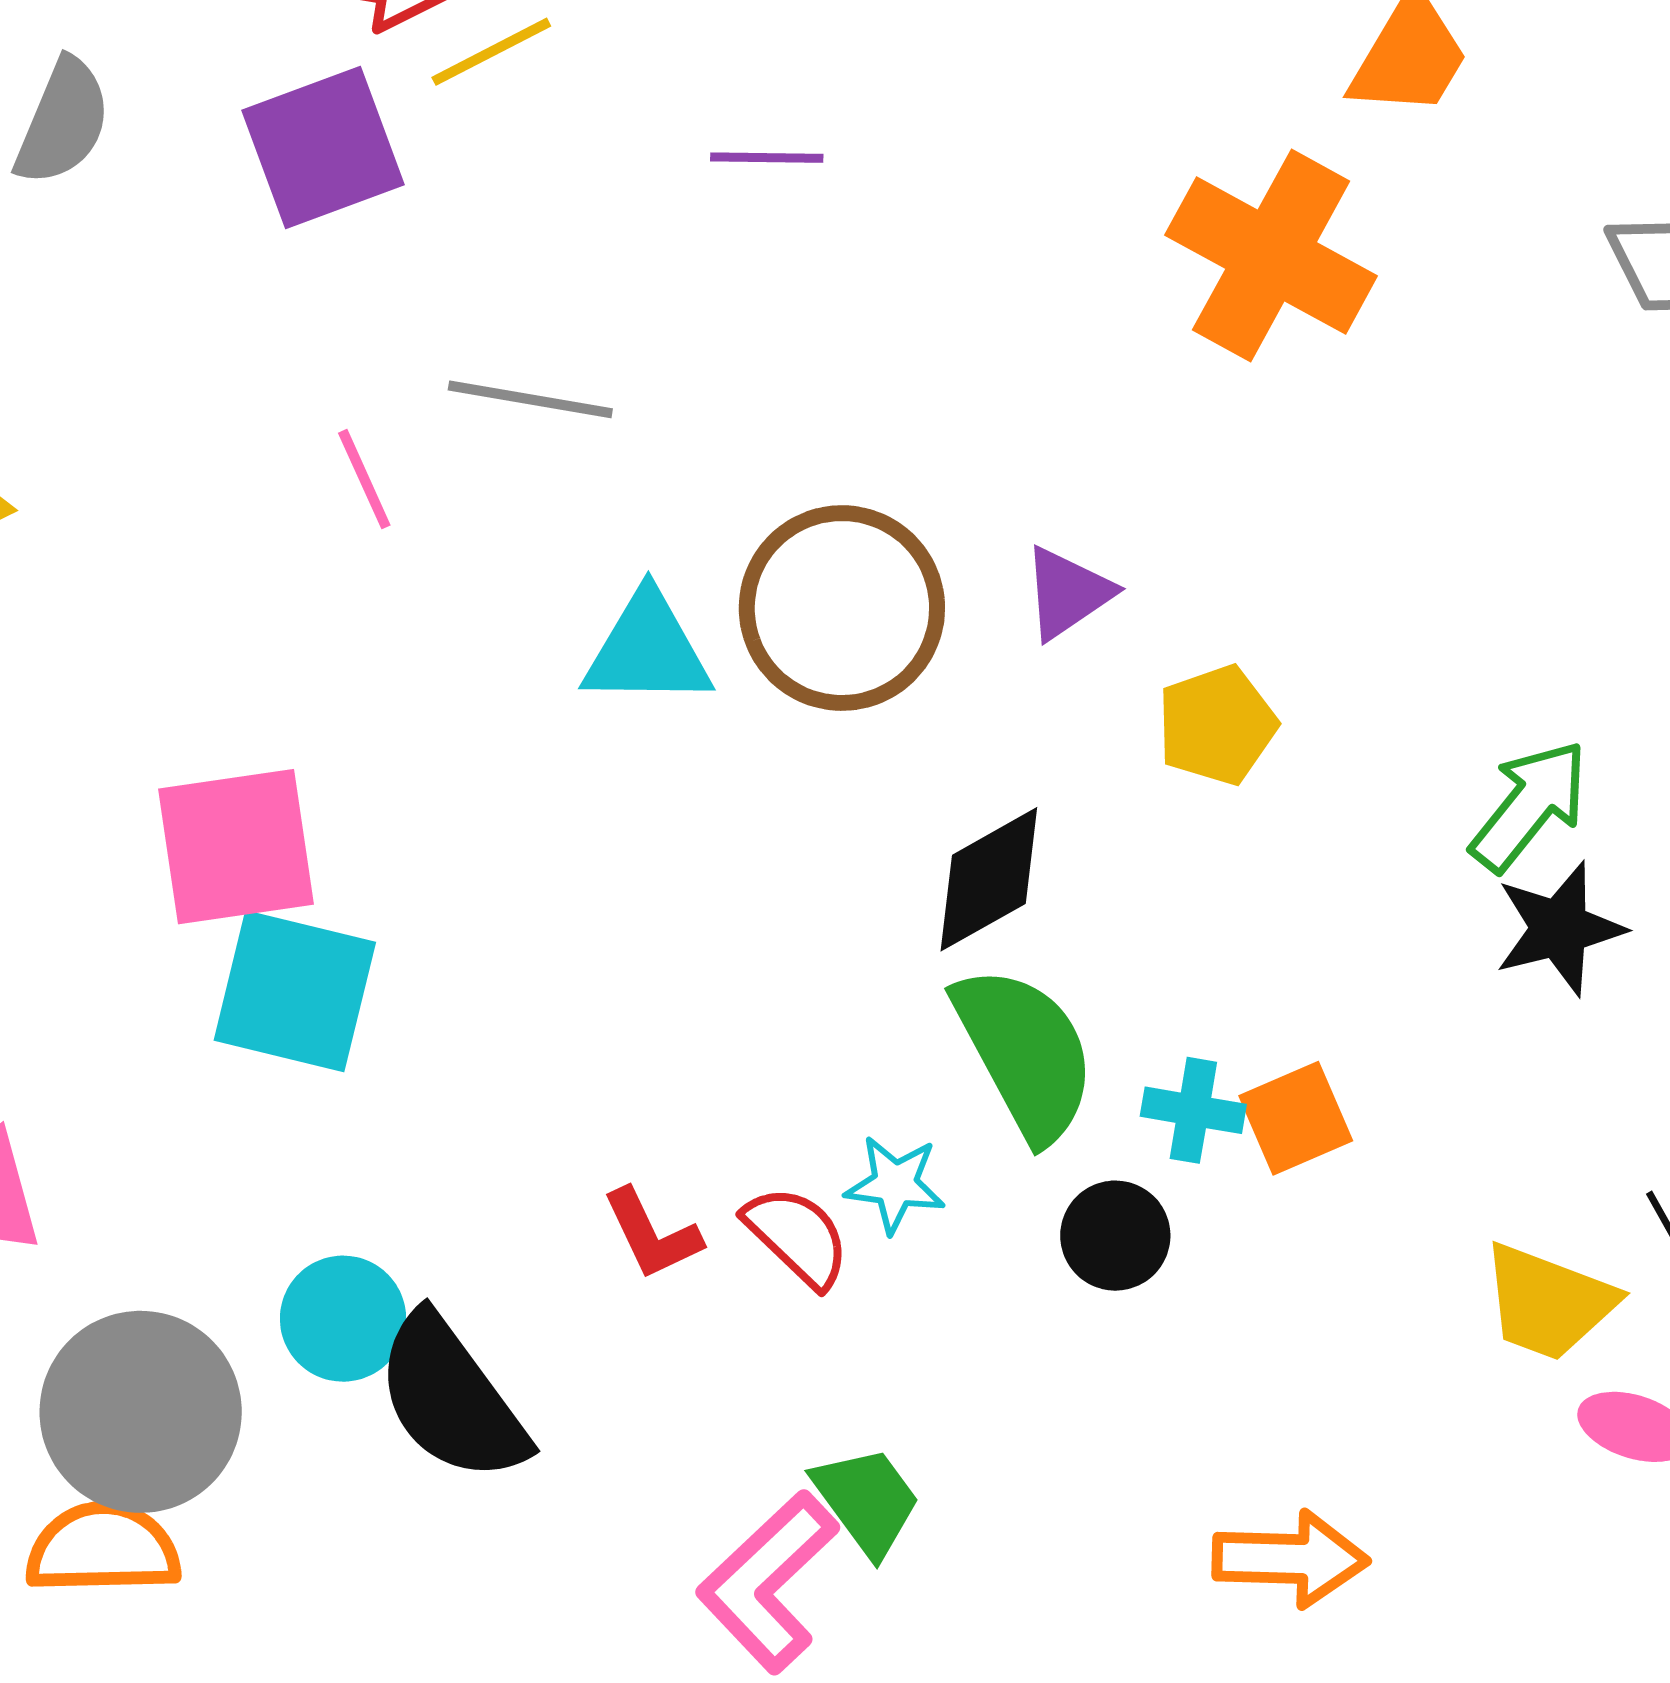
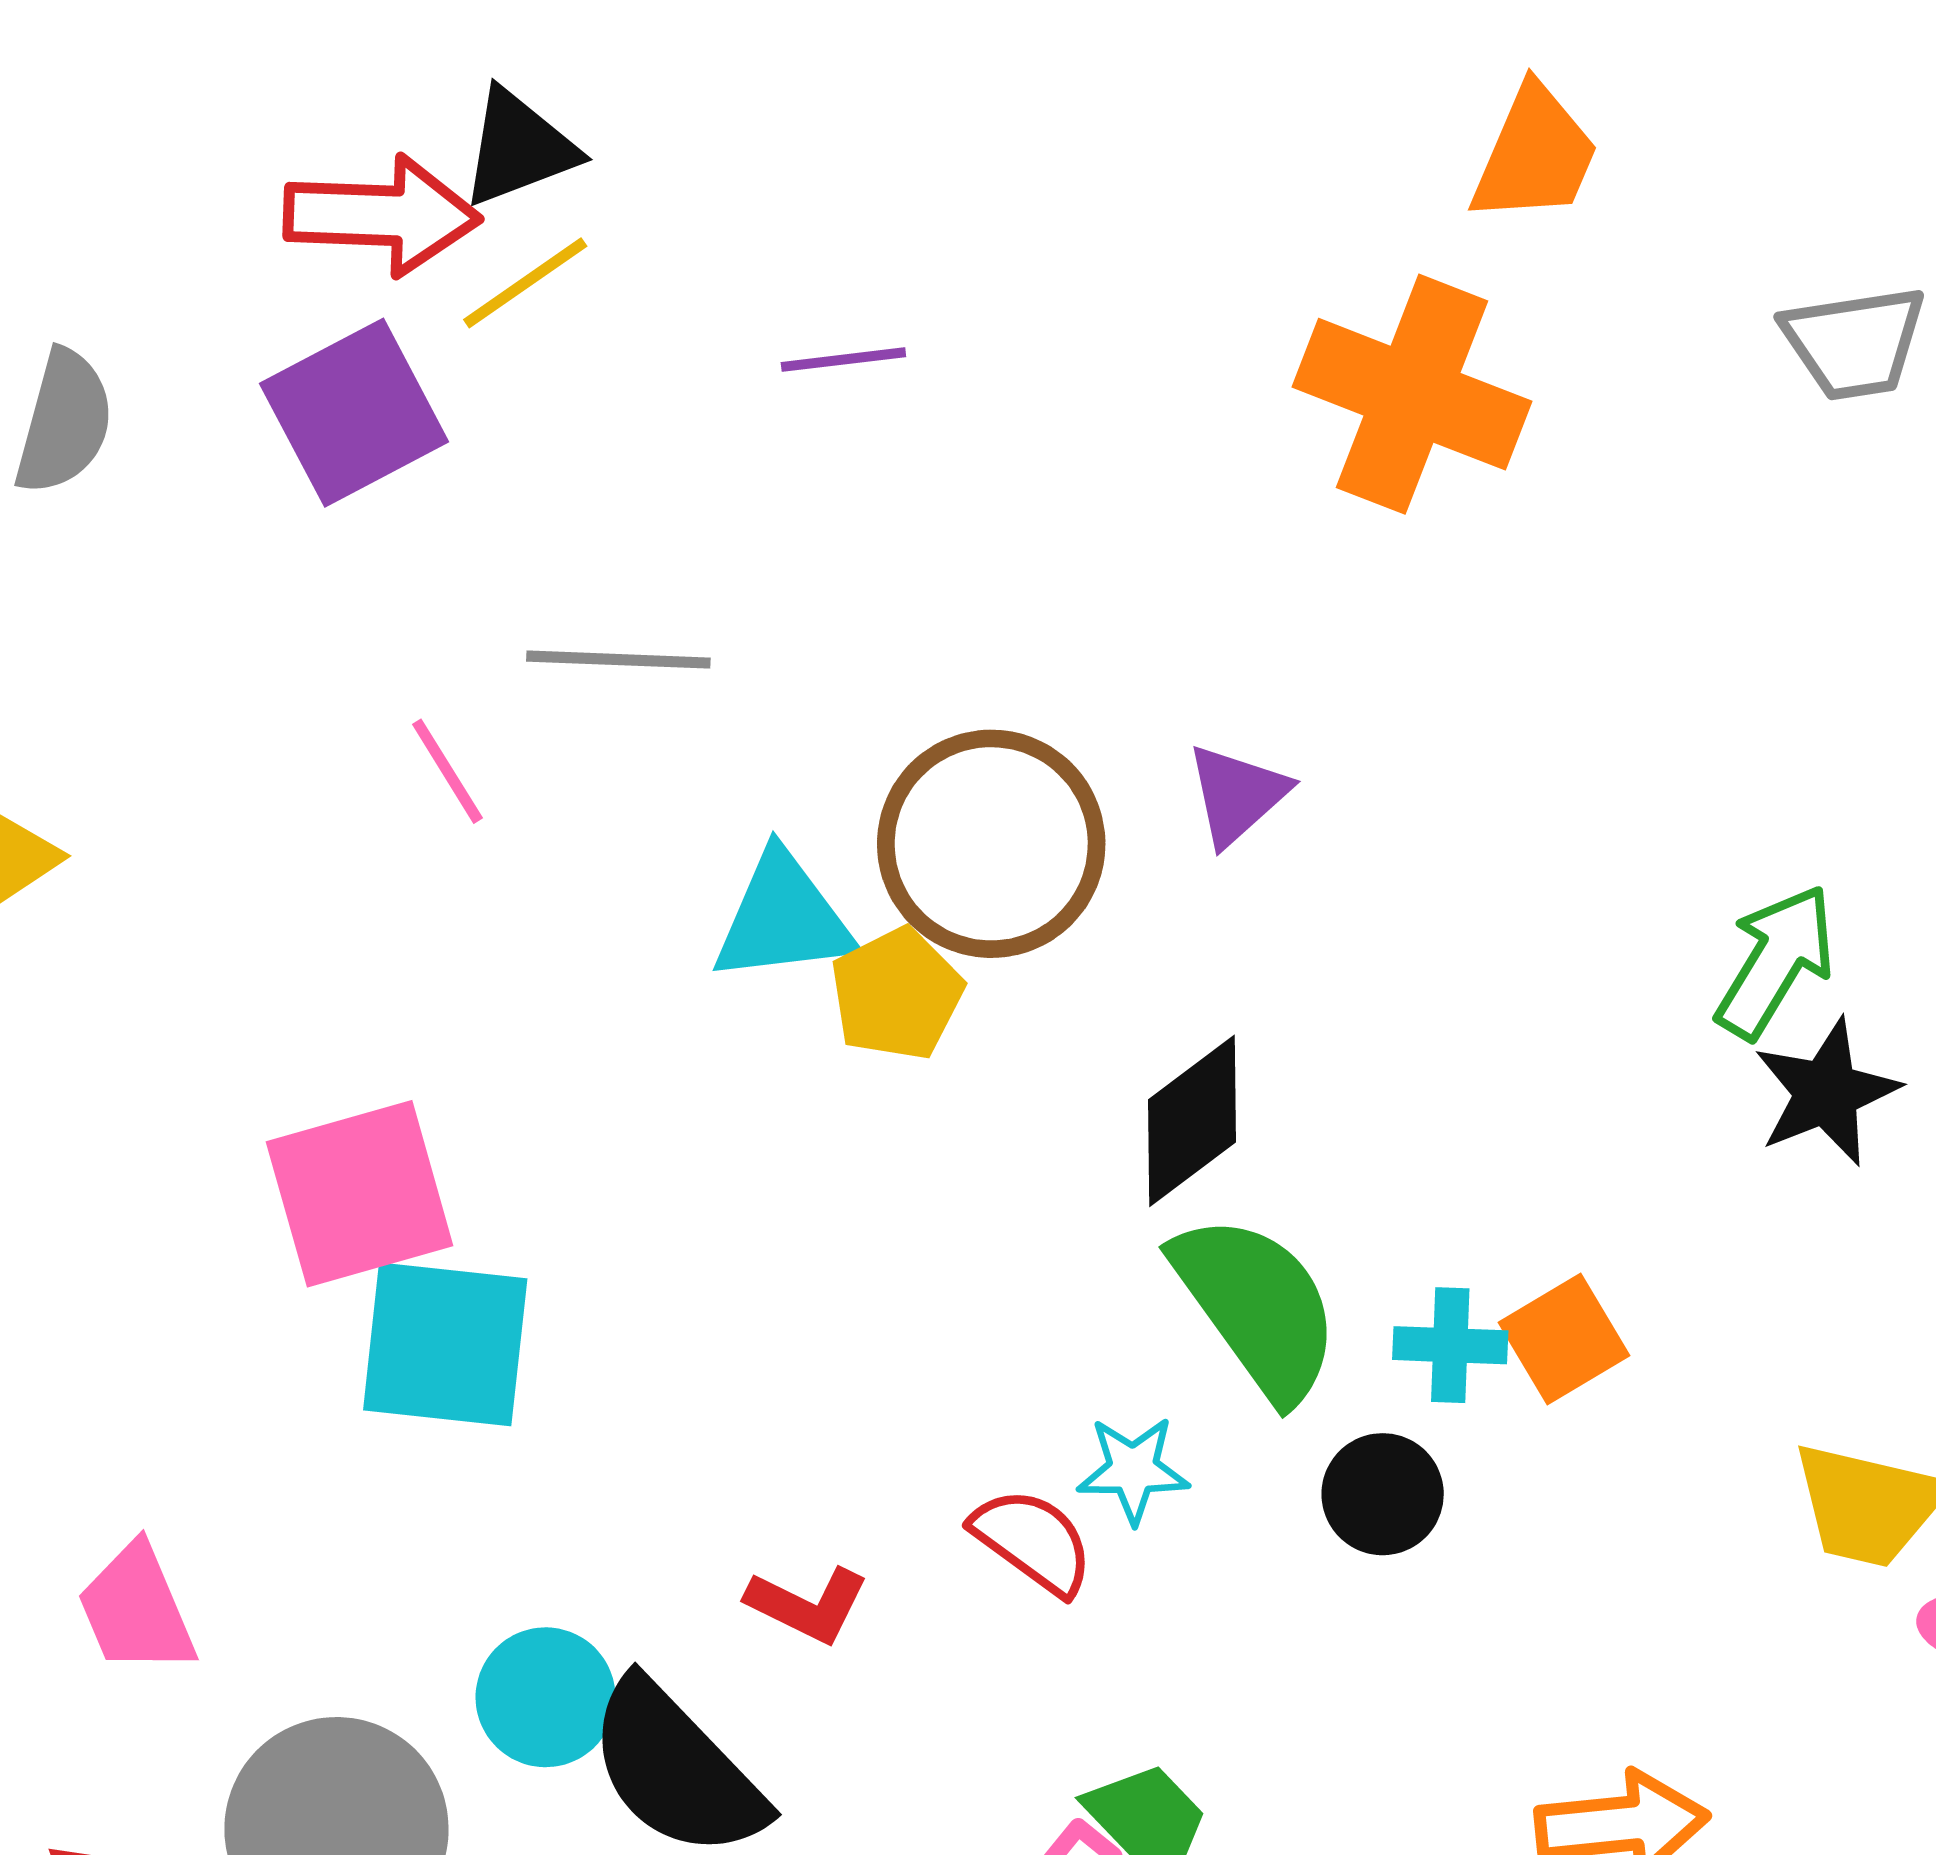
yellow pentagon: (1217, 725) -> (897, 994), moved
red L-shape: (652, 1234) -> (808, 1605), moved, turned -31

